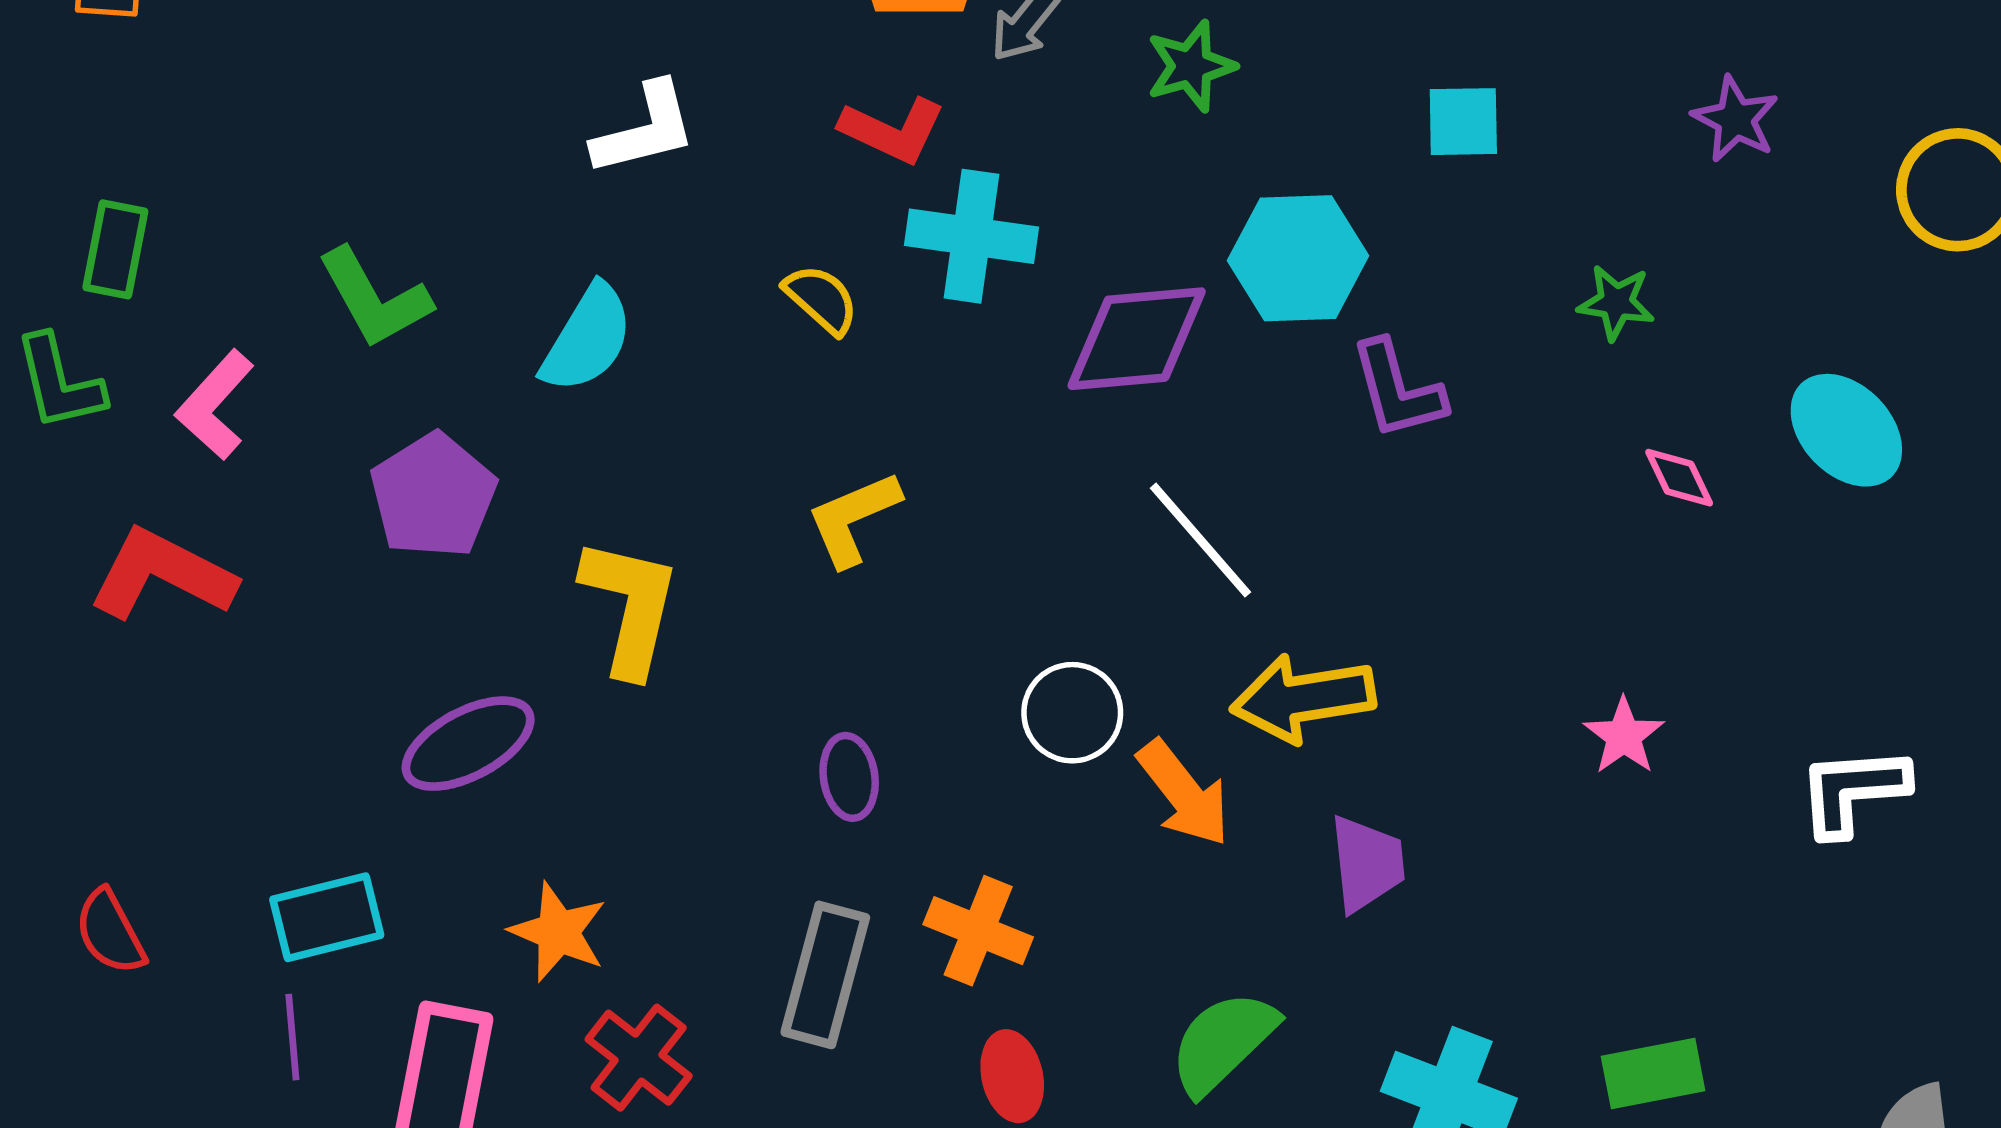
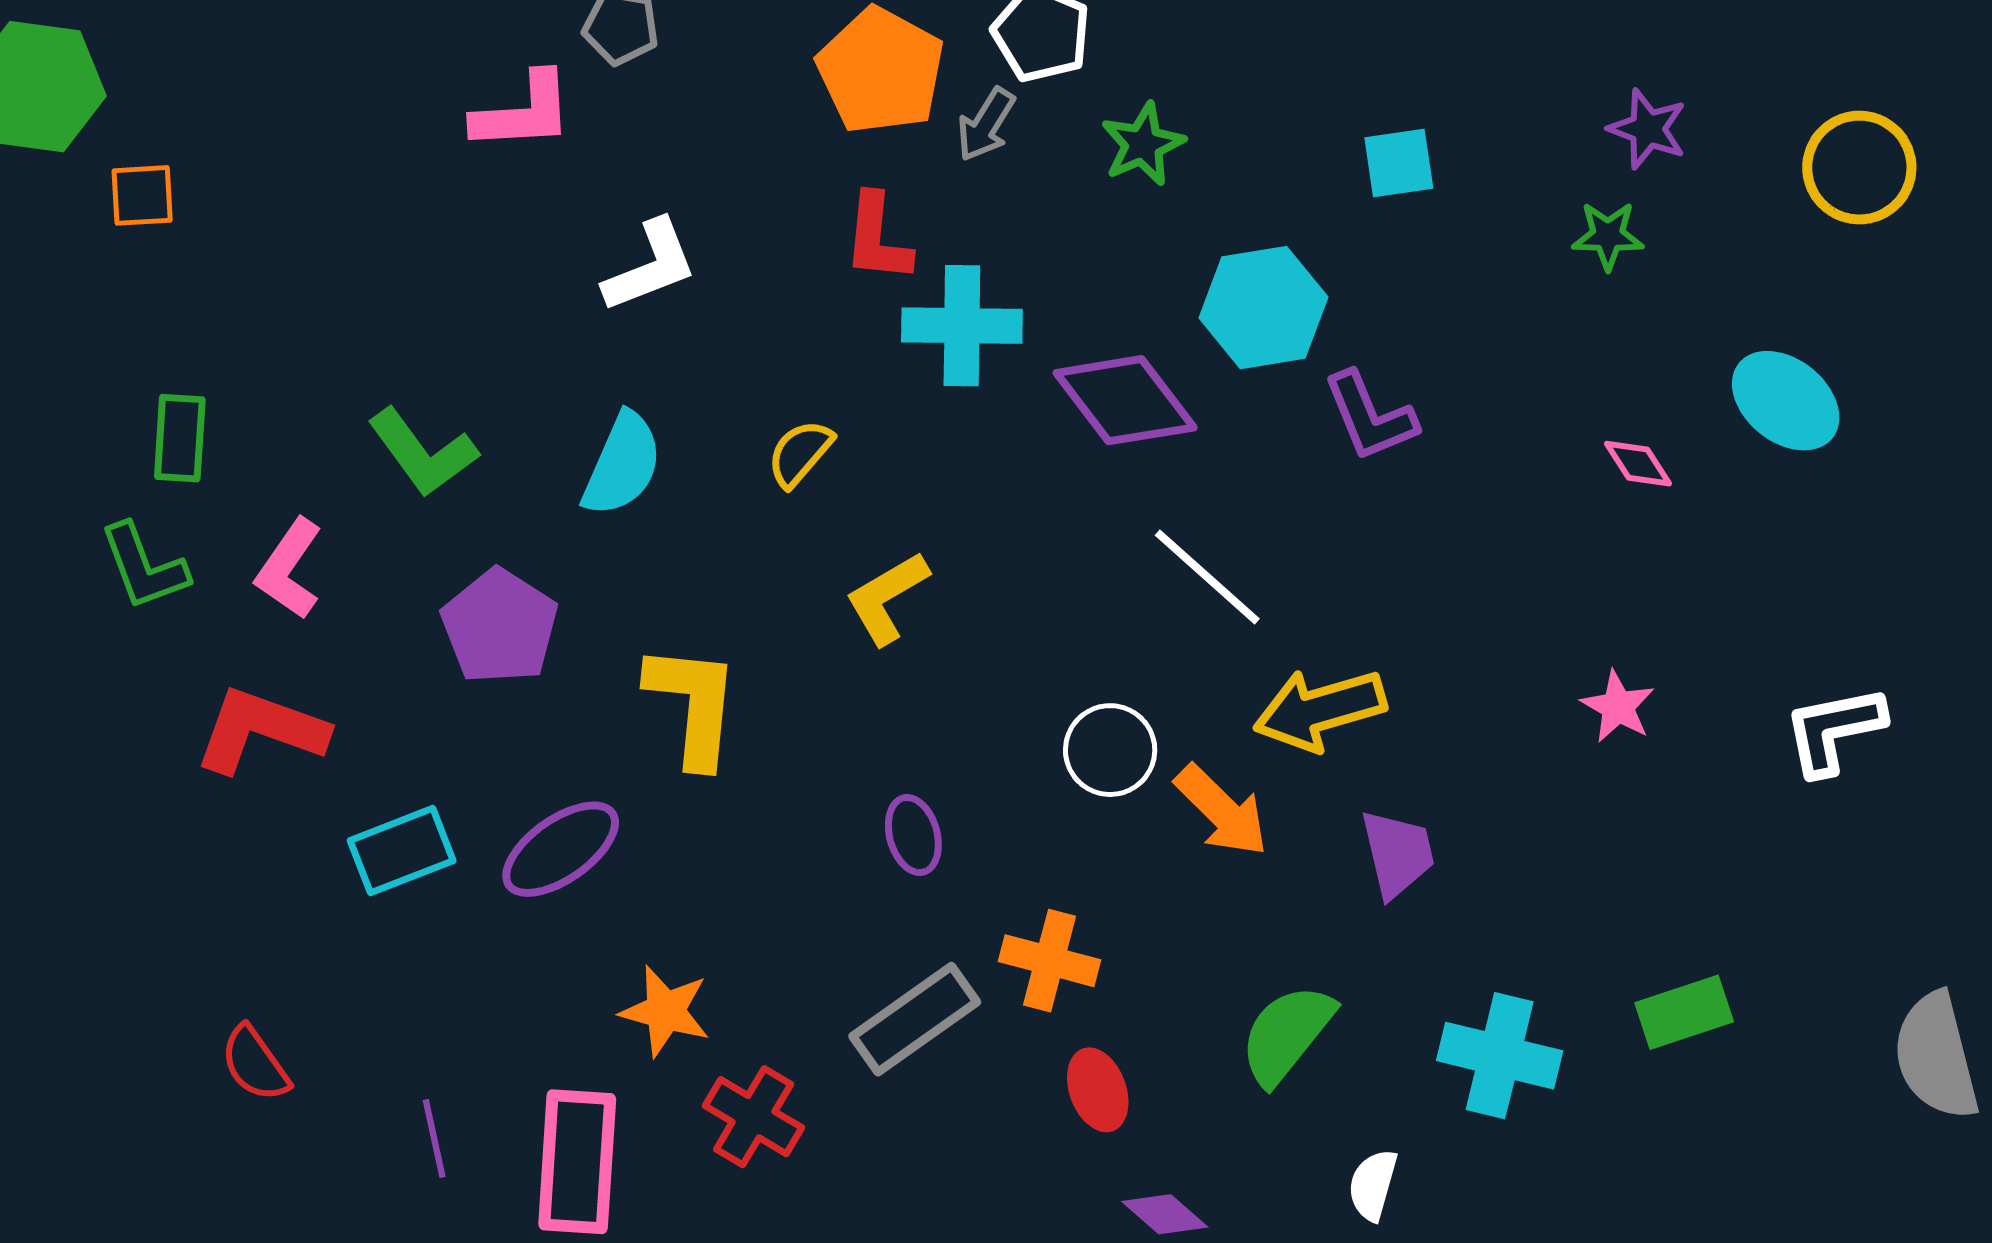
red L-shape: (893, 130) -> (877, 238), turned 78
yellow semicircle: (821, 299) -> (800, 453), moved, turned -84
green star: (1616, 302) -> (1608, 236), moved
purple diamond: (1137, 339) -> (1125, 400), turned 65
cyan rectangle: (327, 917) -> (402, 851), moved
gray rectangle: (825, 975) -> (915, 1019), turned 47

